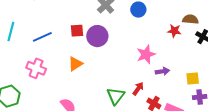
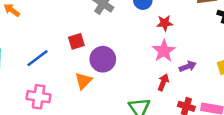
red star: (174, 31) -> (165, 23), moved
purple circle: (97, 36) -> (103, 59), moved
red arrow: (138, 89) -> (163, 82), moved

